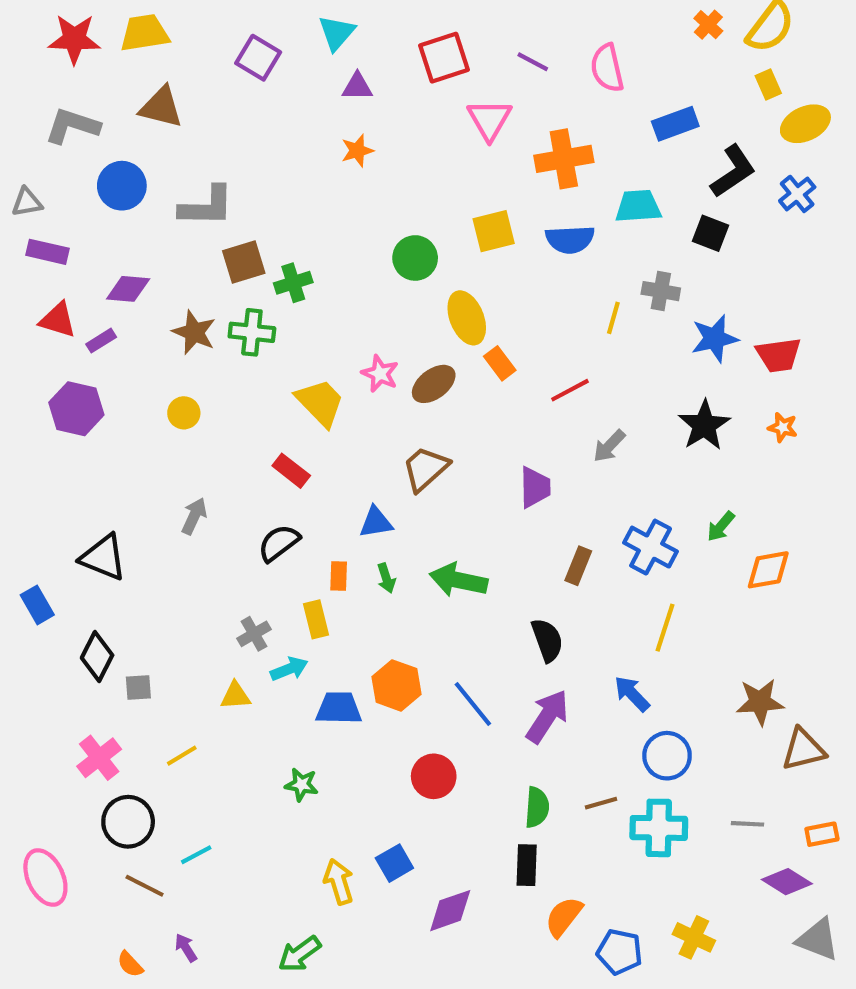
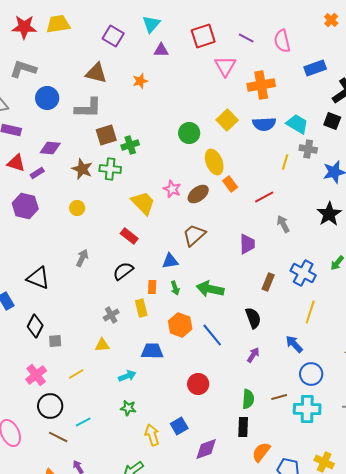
brown triangle: (161, 107) -> (96, 73), moved
orange star: (357, 151) -> (140, 81), moved
cyan trapezoid: (638, 206) -> (297, 124), moved, turned 35
yellow square: (494, 231) -> (227, 120), turned -30
gray arrow: (609, 446) -> (283, 224), turned 108
cyan arrow: (289, 669) -> (127, 376), moved
orange hexagon: (397, 685) -> (180, 325), moved
blue line: (473, 704) -> (212, 335), moved
purple arrow: (547, 716) -> (253, 355), size x0.6
green star: (302, 785) -> (128, 408), moved

